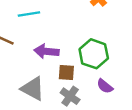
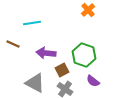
brown square: (66, 72) -> (62, 70), turned -32

